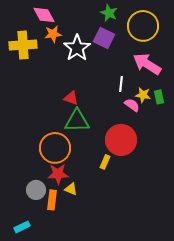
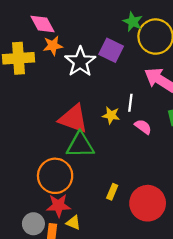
green star: (109, 13) -> (133, 22), moved
yellow star: (143, 95) -> (111, 115), moved
red triangle: (71, 98) -> (73, 119), size x1.8
red circle: (121, 140) -> (148, 203), moved

